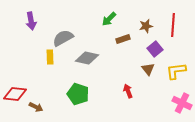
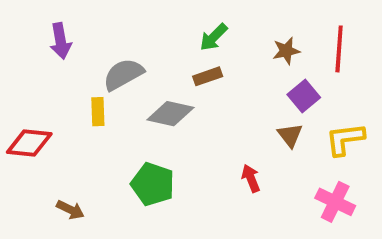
brown rectangle: (123, 39) -> (208, 76), moved
red diamond: (15, 94) -> (29, 143), moved
pink cross: (182, 103) -> (335, 202), moved

